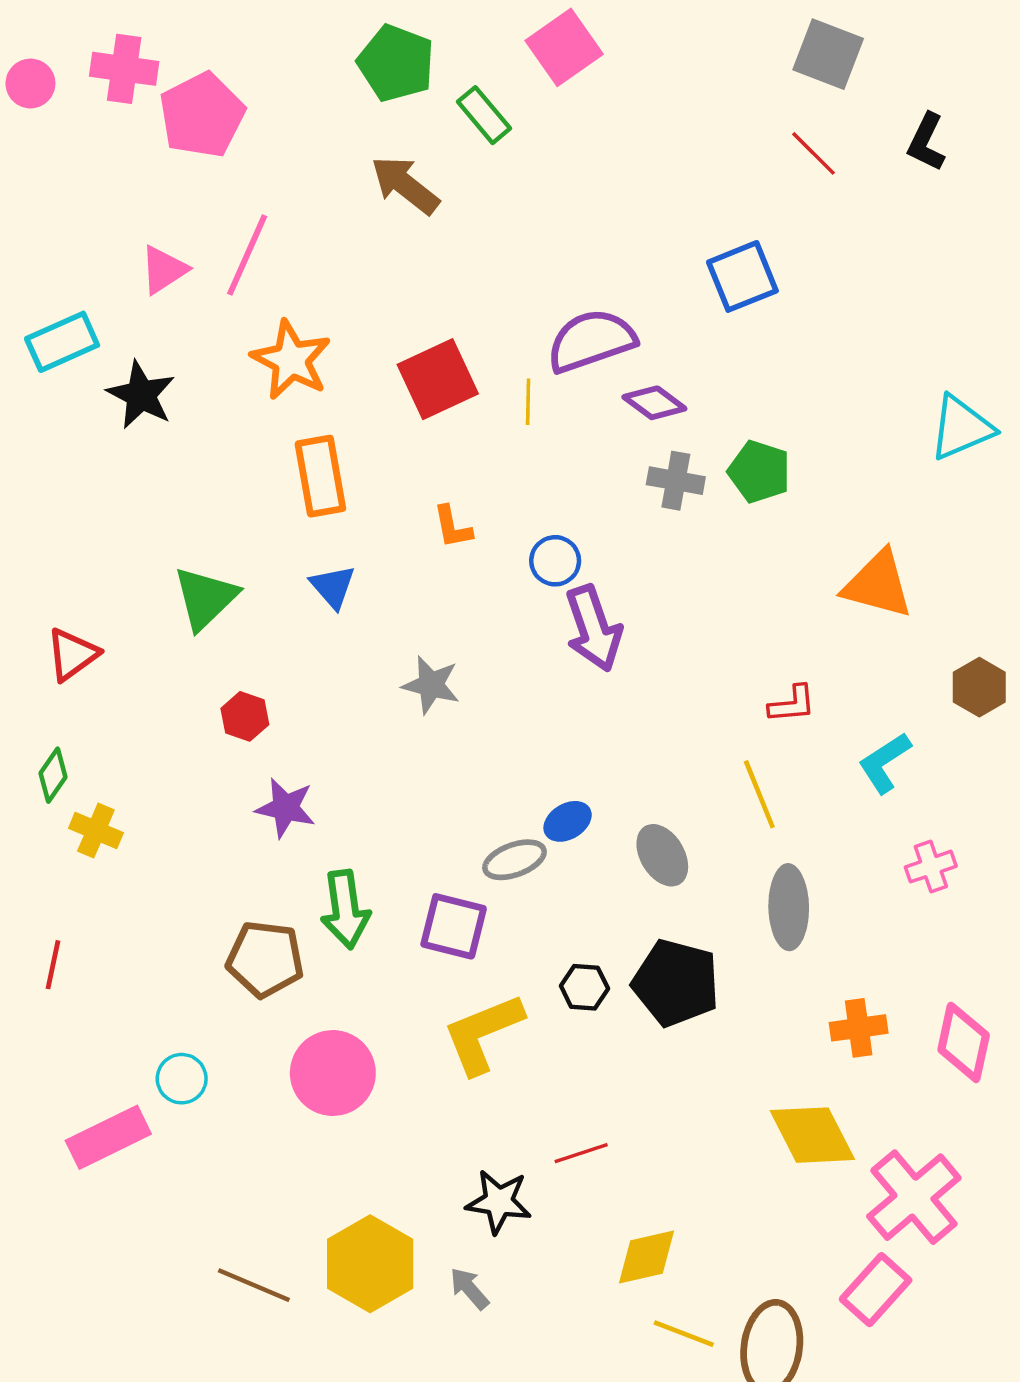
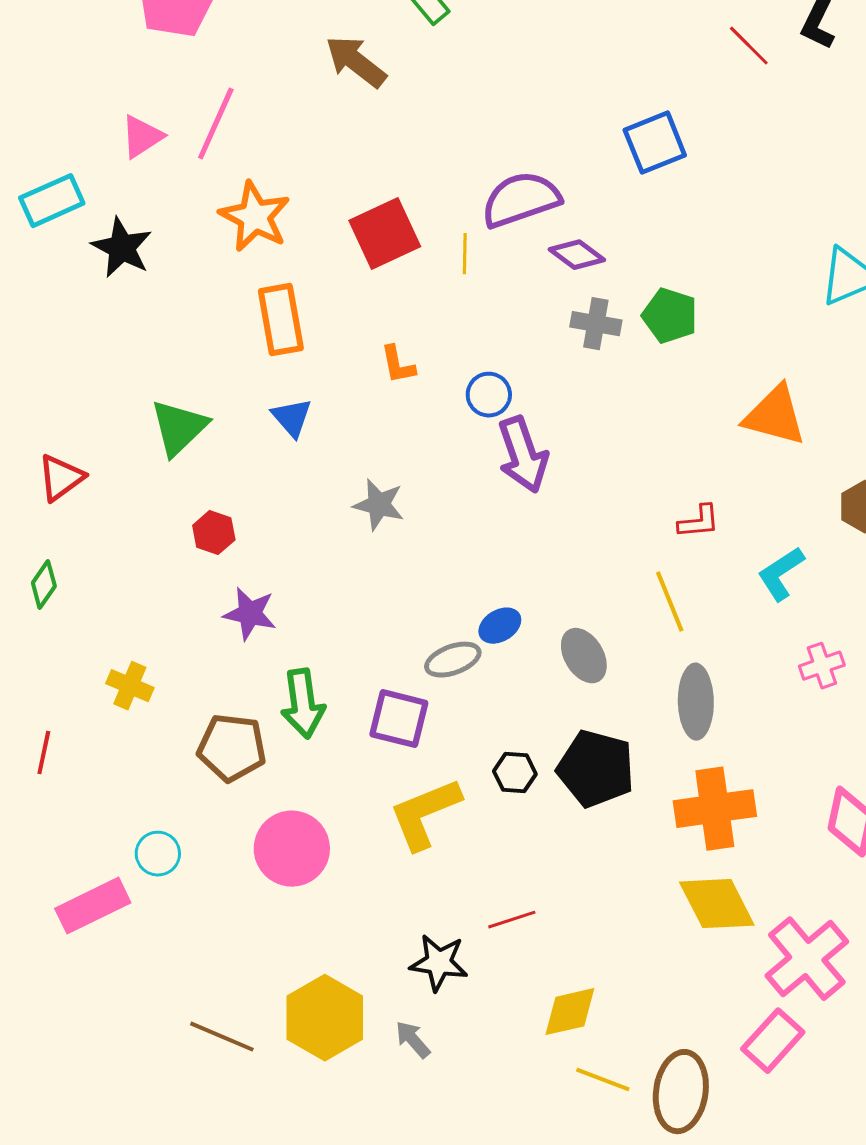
red line: (814, 153) -> (749, 46), moved
yellow cross: (96, 830) -> (130, 686), moved
orange cross: (859, 1028) -> (715, 809), moved, size x1.6

